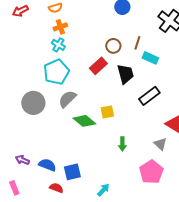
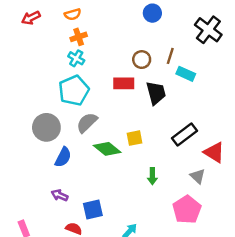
red rectangle: (98, 66) -> (124, 83), turned 42
black rectangle: (149, 96) -> (185, 135), moved
purple arrow: (22, 160) -> (60, 195), moved
blue semicircle: (47, 165) -> (63, 157), moved, turned 96

